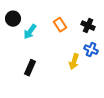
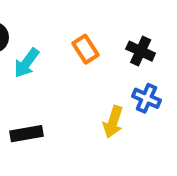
black rectangle: (30, 68) -> (27, 134), turned 56

